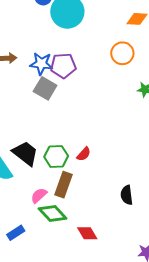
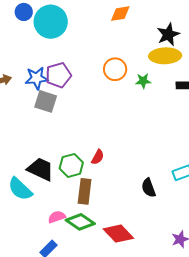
orange circle: (122, 53) -> (115, 69), moved
pink semicircle: (39, 195) -> (57, 217), moved, turned 36
red diamond: (87, 233) -> (118, 234), size x1.4

